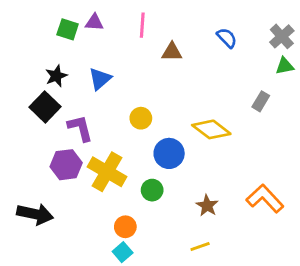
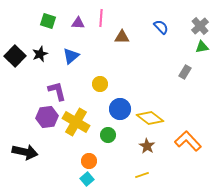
purple triangle: (94, 22) -> (78, 23), moved
black square: (45, 107) -> (15, 56), moved
yellow diamond: (211, 129) -> (150, 118), moved

